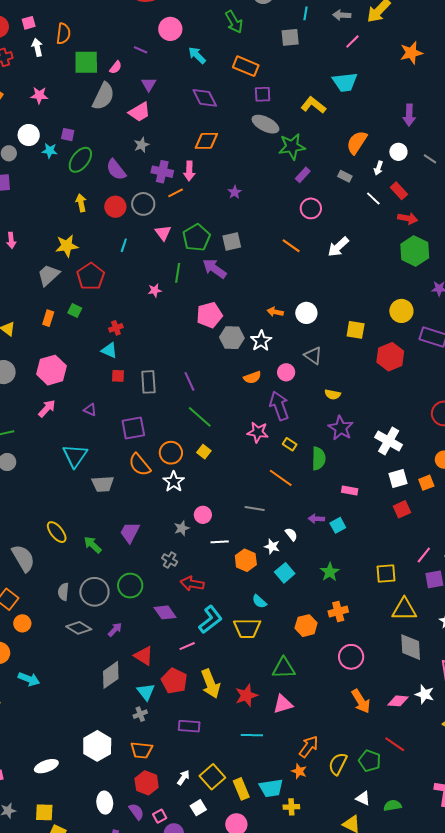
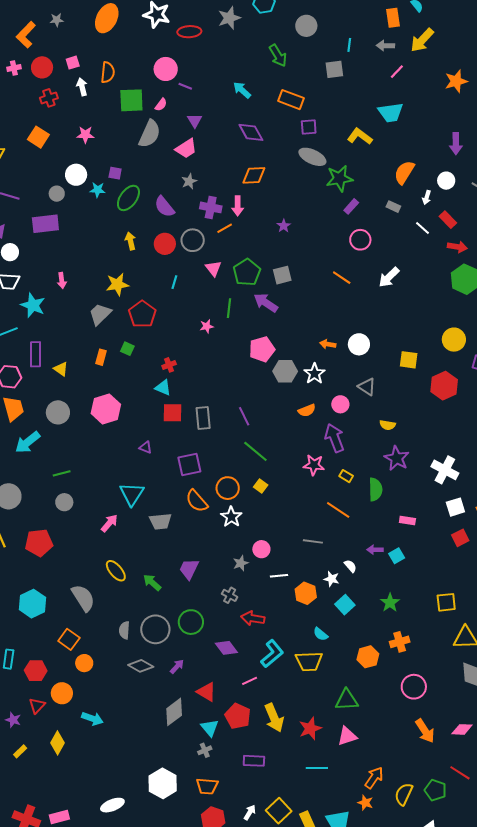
pink circle: (170, 29) -> (166, 69), moved
red square: (118, 376) -> (172, 413), size x1.5
pink arrow: (47, 408) -> (109, 523), moved

